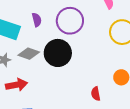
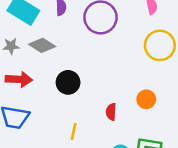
black circle: (58, 53) -> (68, 82), moved, size x0.7

